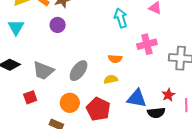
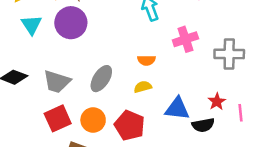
purple circle: (58, 25) -> (71, 23), size x1.6
cyan triangle: (16, 27) -> (31, 25), moved
red square: (30, 97) -> (58, 118), moved, size x1.5

